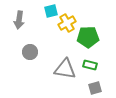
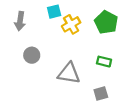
green pentagon: (88, 37) -> (106, 22), moved, turned 30
green rectangle: (90, 65) -> (104, 62), moved

